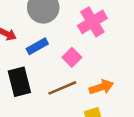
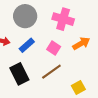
pink cross: (92, 22) -> (63, 19), turned -30
orange arrow: (101, 87) -> (81, 43), moved

